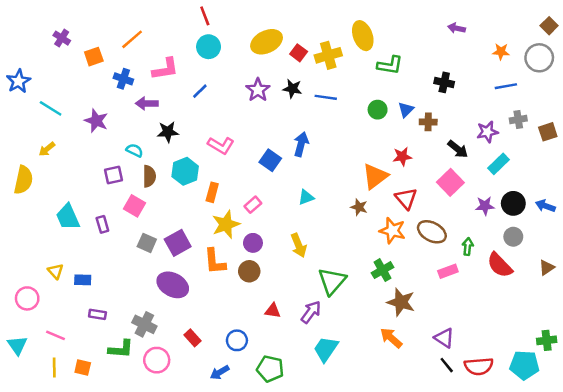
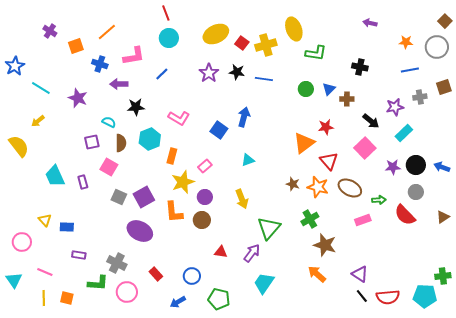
brown square: (548, 132) -> (444, 87), moved
yellow semicircle: (23, 180) -> (19, 146), turned -50
brown star: (359, 207) -> (293, 184), moved
green arrow: (468, 247) -> (379, 200), turned 80

